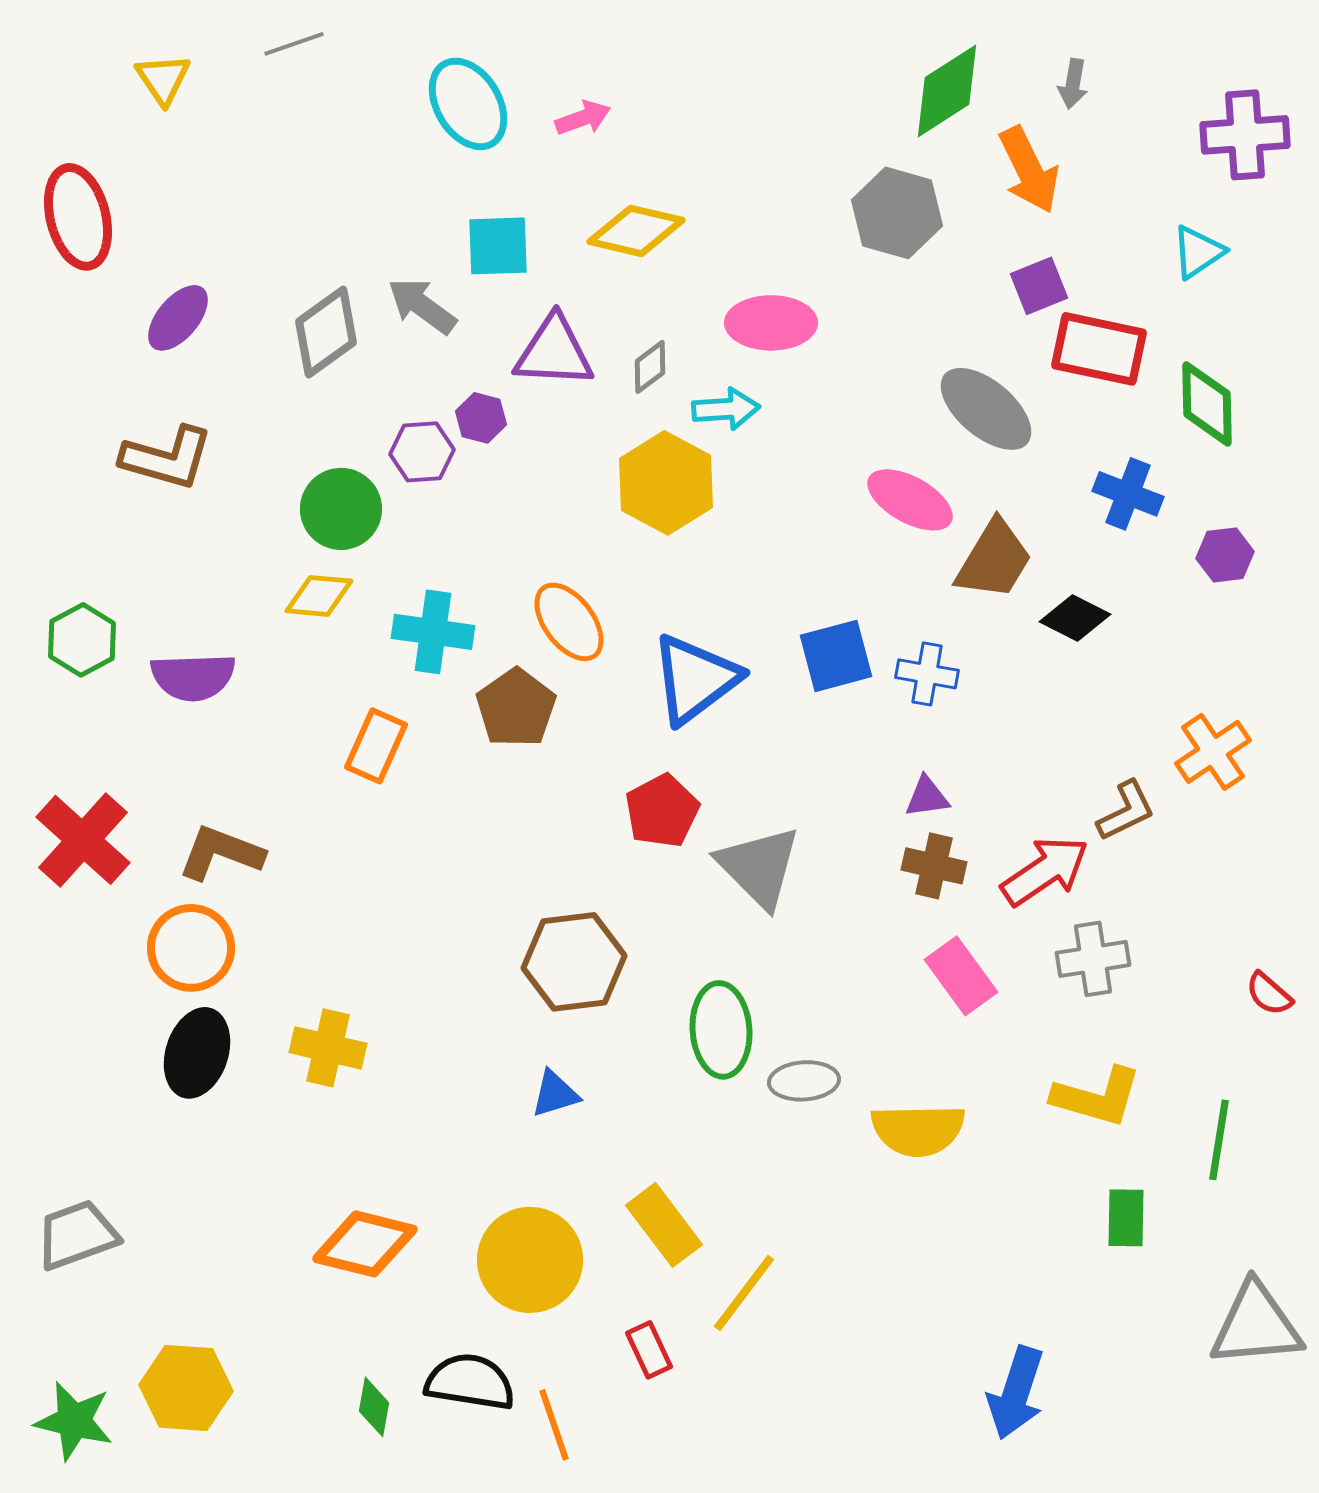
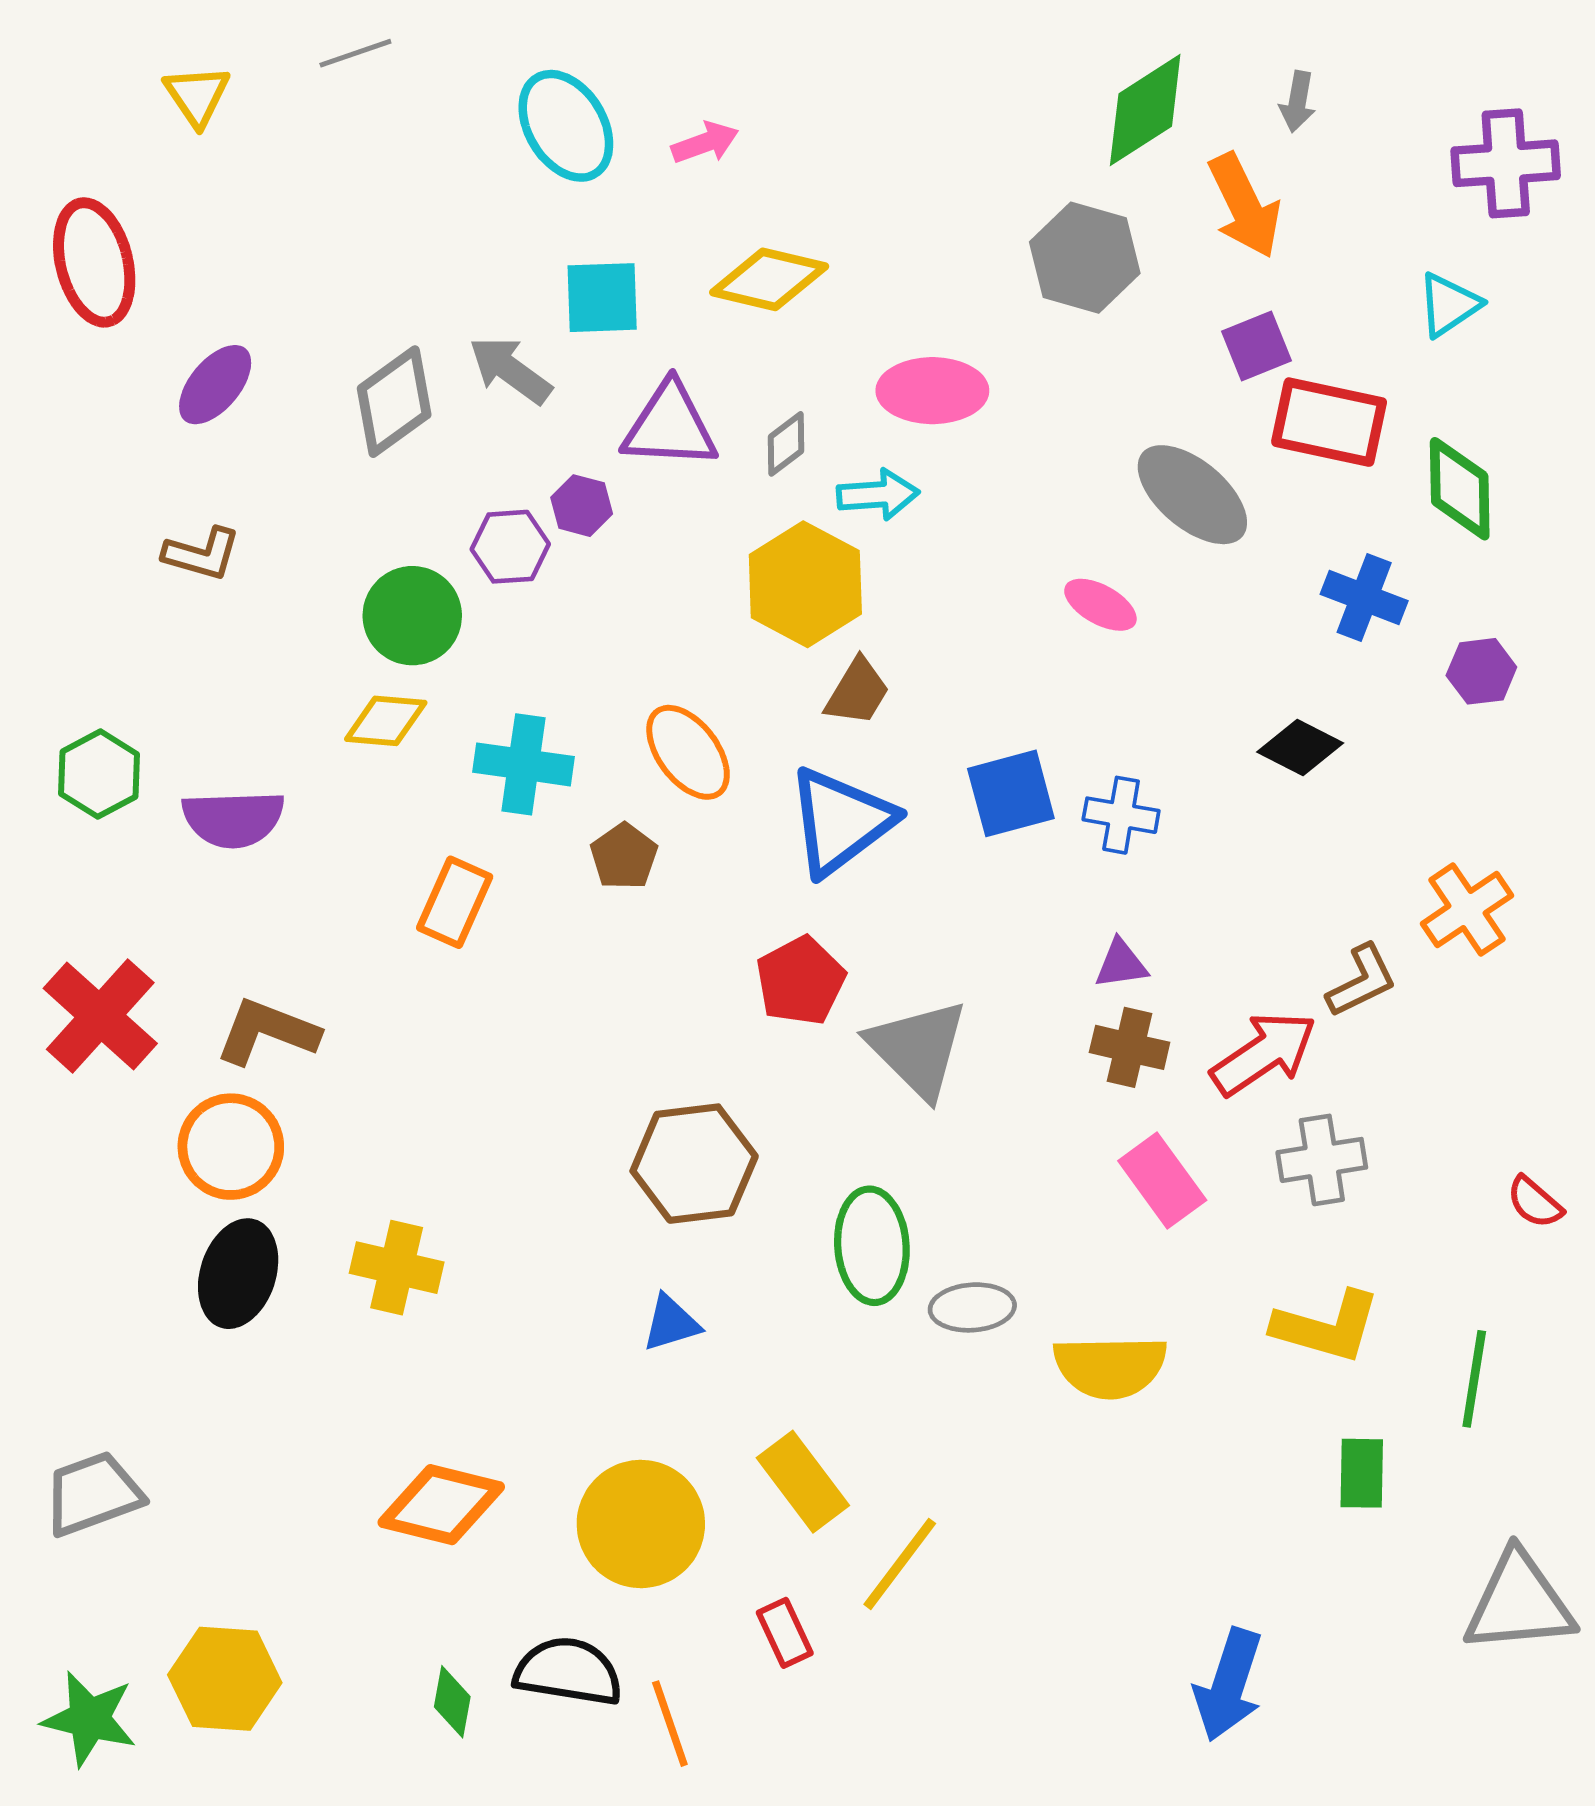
brown L-shape: (167, 458) -> (202, 554), size x0.7
pink ellipse: (910, 500) -> (1100, 605), size x0.7
brown trapezoid: (994, 560) -> (857, 692), moved, size x0.7
brown pentagon: (516, 708) -> (624, 856), size x0.7

